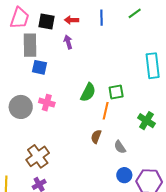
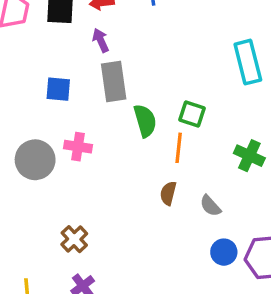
gray rectangle: (30, 45) -> (114, 82), moved
green semicircle: (88, 92) -> (145, 121), turned -36
green square: (116, 92) -> (192, 114), turned 35
brown cross: (38, 156) -> (74, 239), size x0.7

